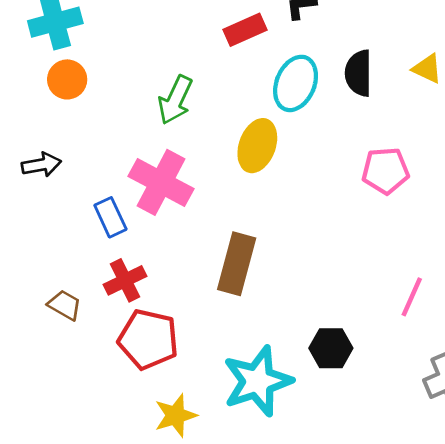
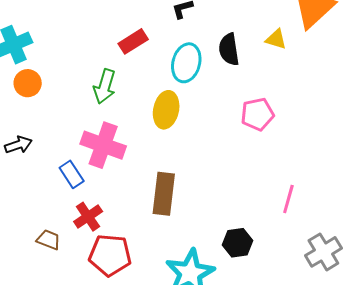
red rectangle: (245, 30) -> (133, 41), moved

